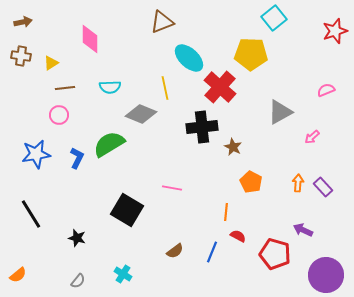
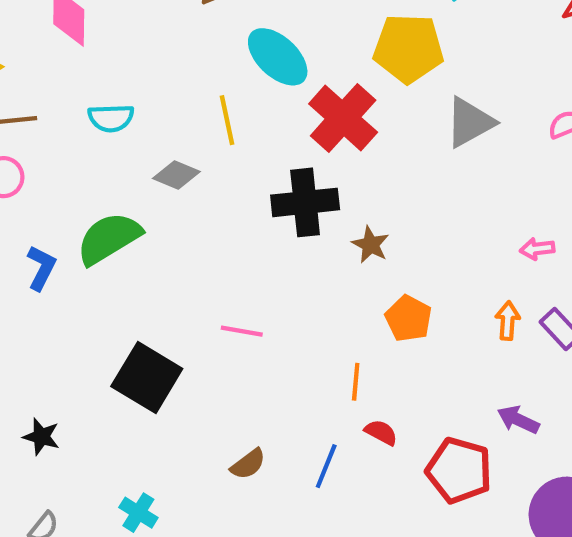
gray triangle: (280, 112) -> (470, 122), moved
gray diamond: (141, 114) -> (176, 175), size x0.7
pink arrow: (312, 137) -> (537, 249), moved, turned 35

